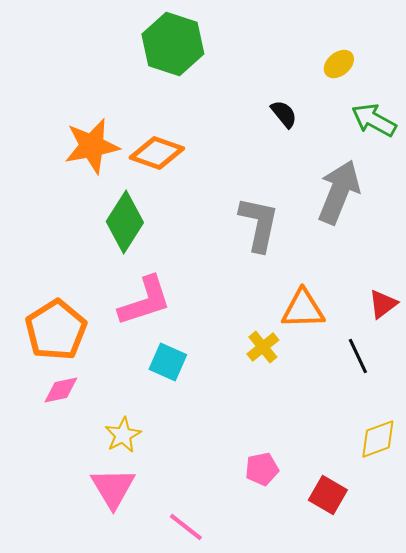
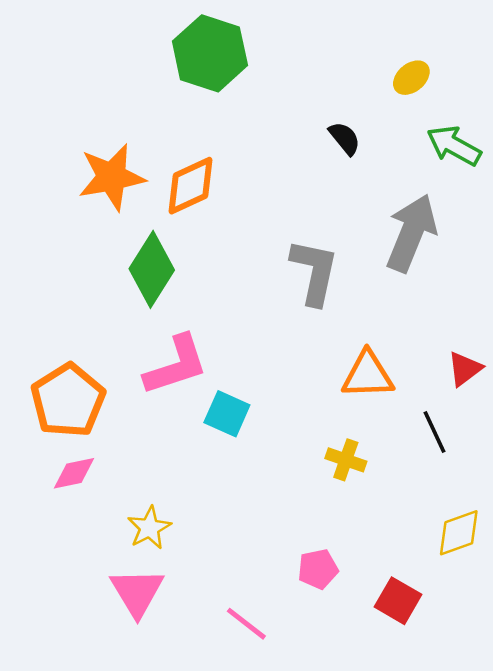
orange diamond: (157, 153) -> (191, 186), turned -44
yellow cross: (263, 347) -> (346, 460), moved, turned -32
cyan square: (168, 362) -> (227, 414), moved
pink line: (186, 527) -> (246, 624), moved

